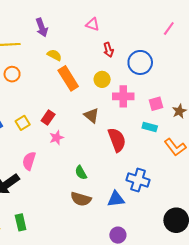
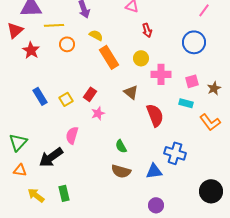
blue circle: (140, 62) -> (194, 42), moved
orange circle: (12, 74) -> (67, 44), moved

